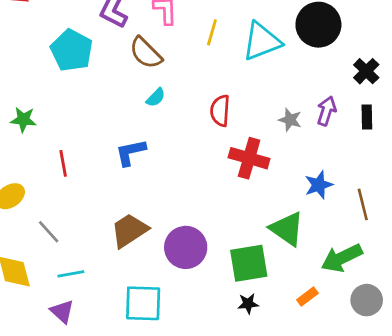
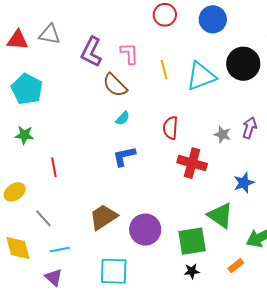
yellow line: (212, 32) -> (164, 70), turned -30
cyan pentagon: (72, 50) -> (27, 89), moved
blue L-shape: (131, 152) -> (124, 156), moved

